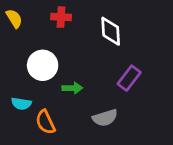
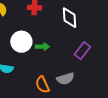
green arrow: (72, 88) -> (42, 47), moved
orange semicircle: (45, 122) -> (42, 85), moved

